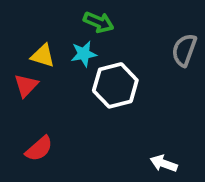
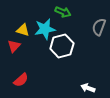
green arrow: (99, 22) -> (63, 12), moved
cyan star: (84, 54) -> (45, 29), size x1.5

